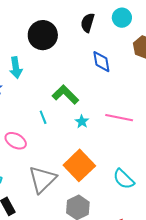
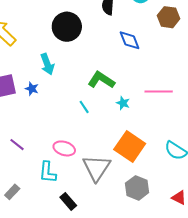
pink ellipse: (16, 141) -> (64, 148), moved

